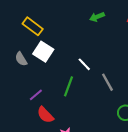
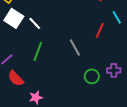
white line: (84, 64) -> (35, 23), moved

